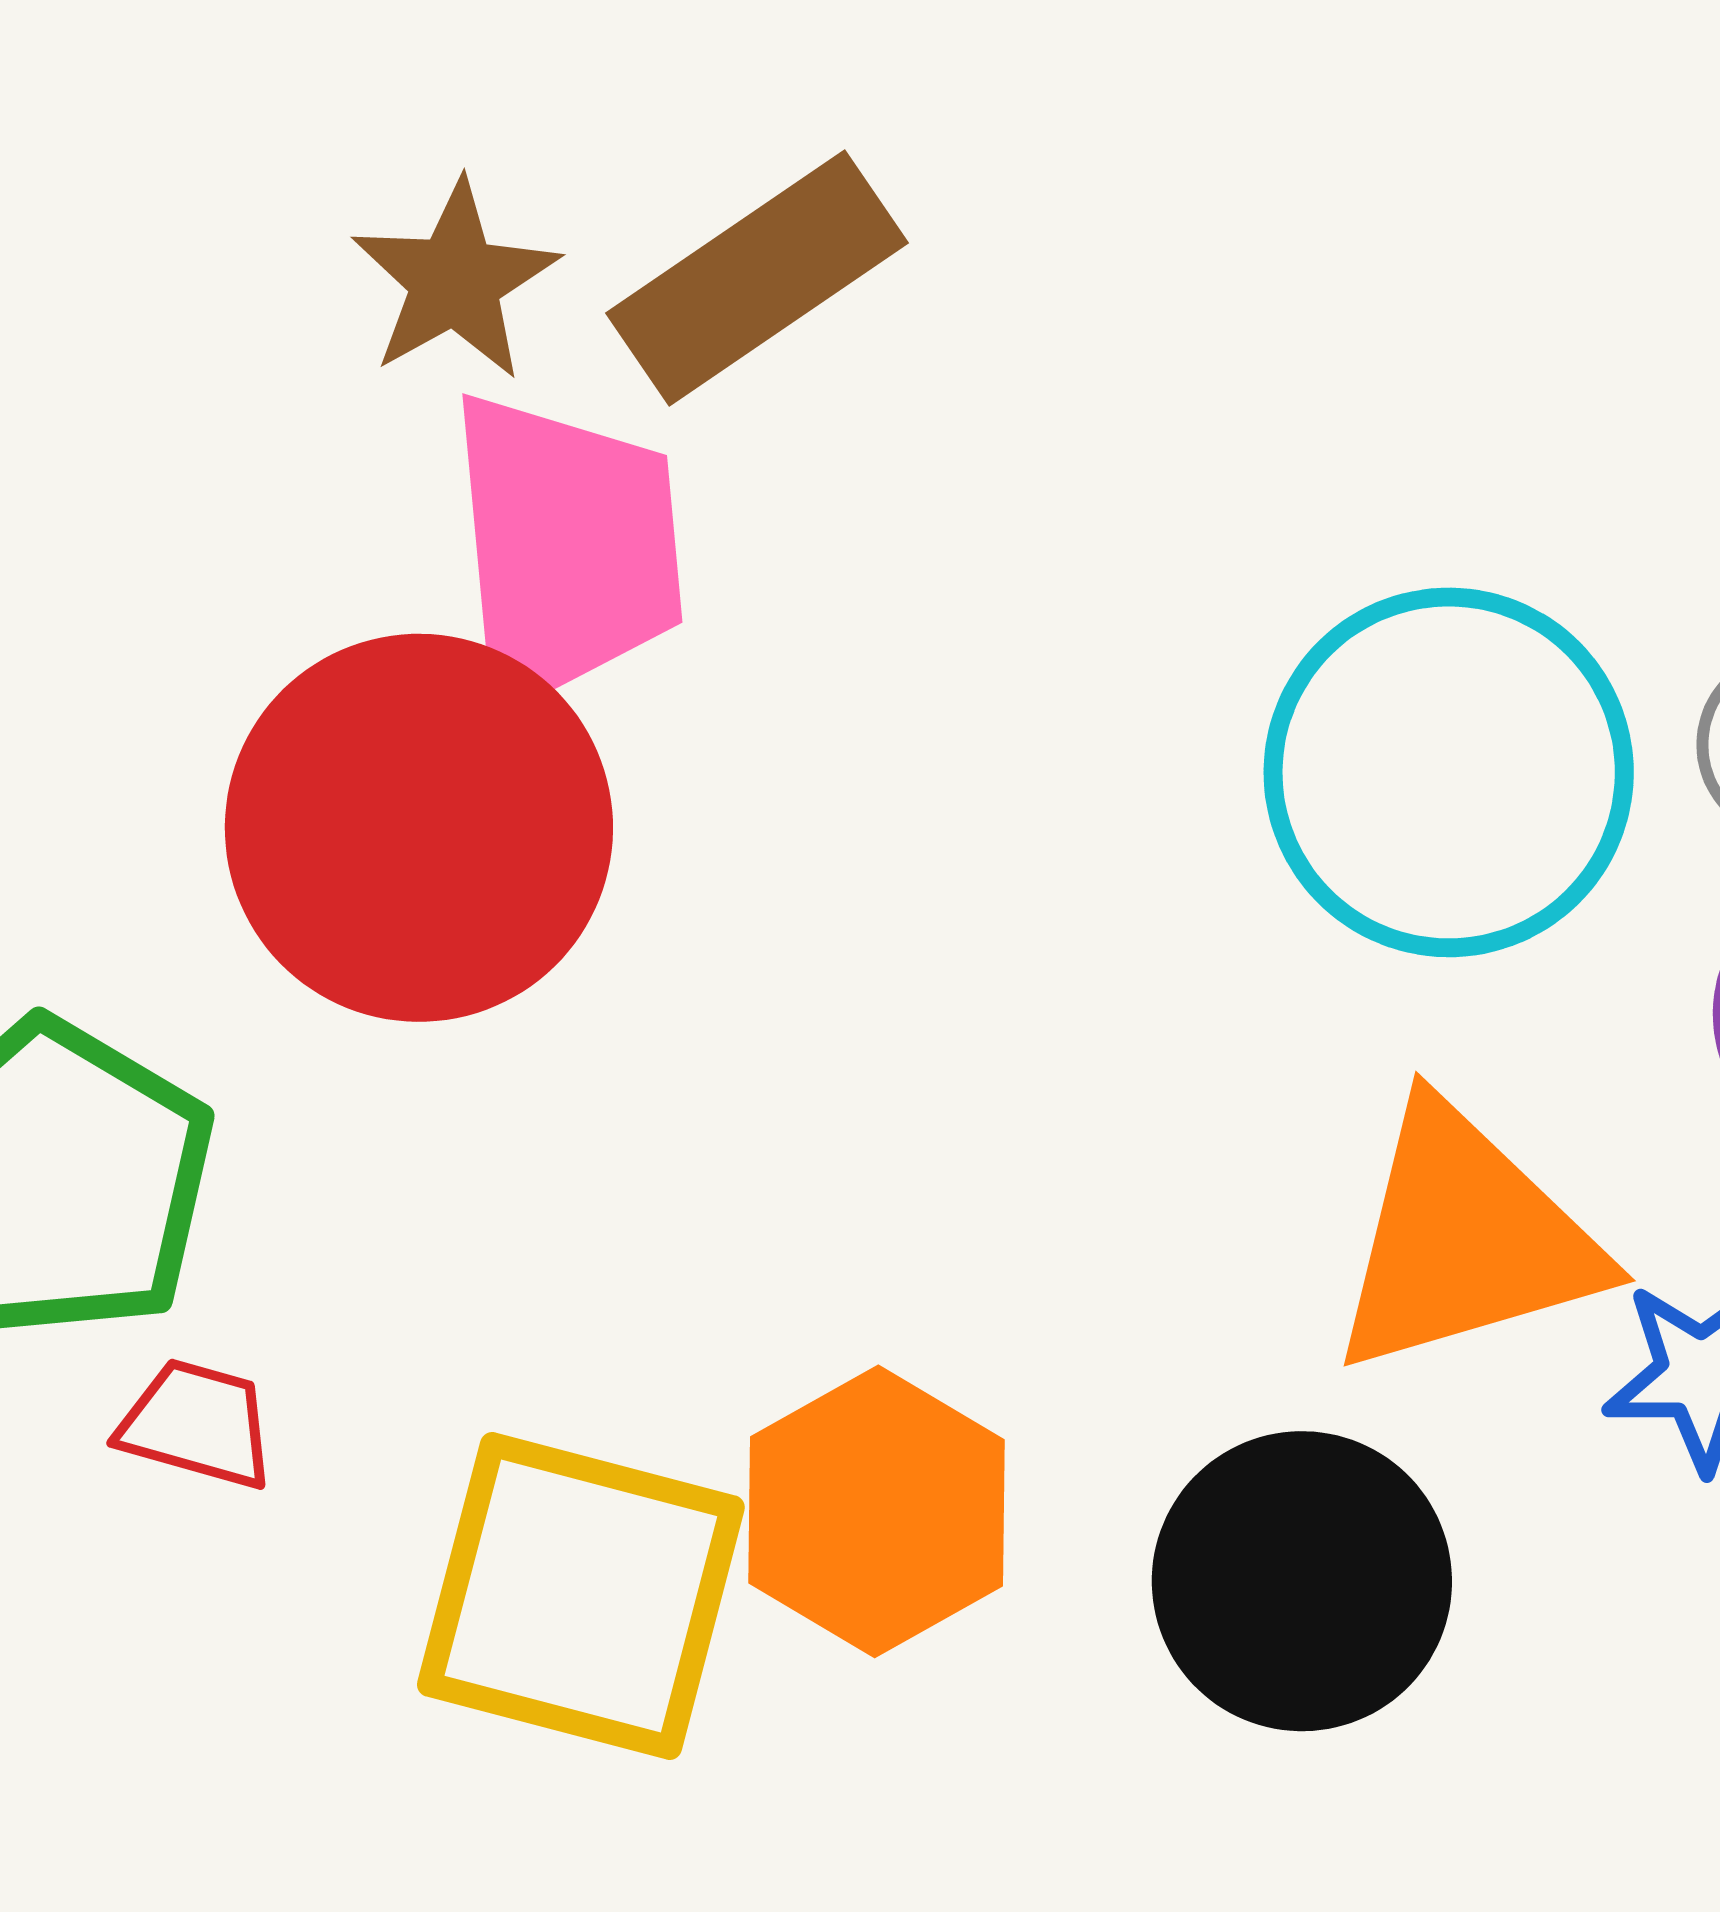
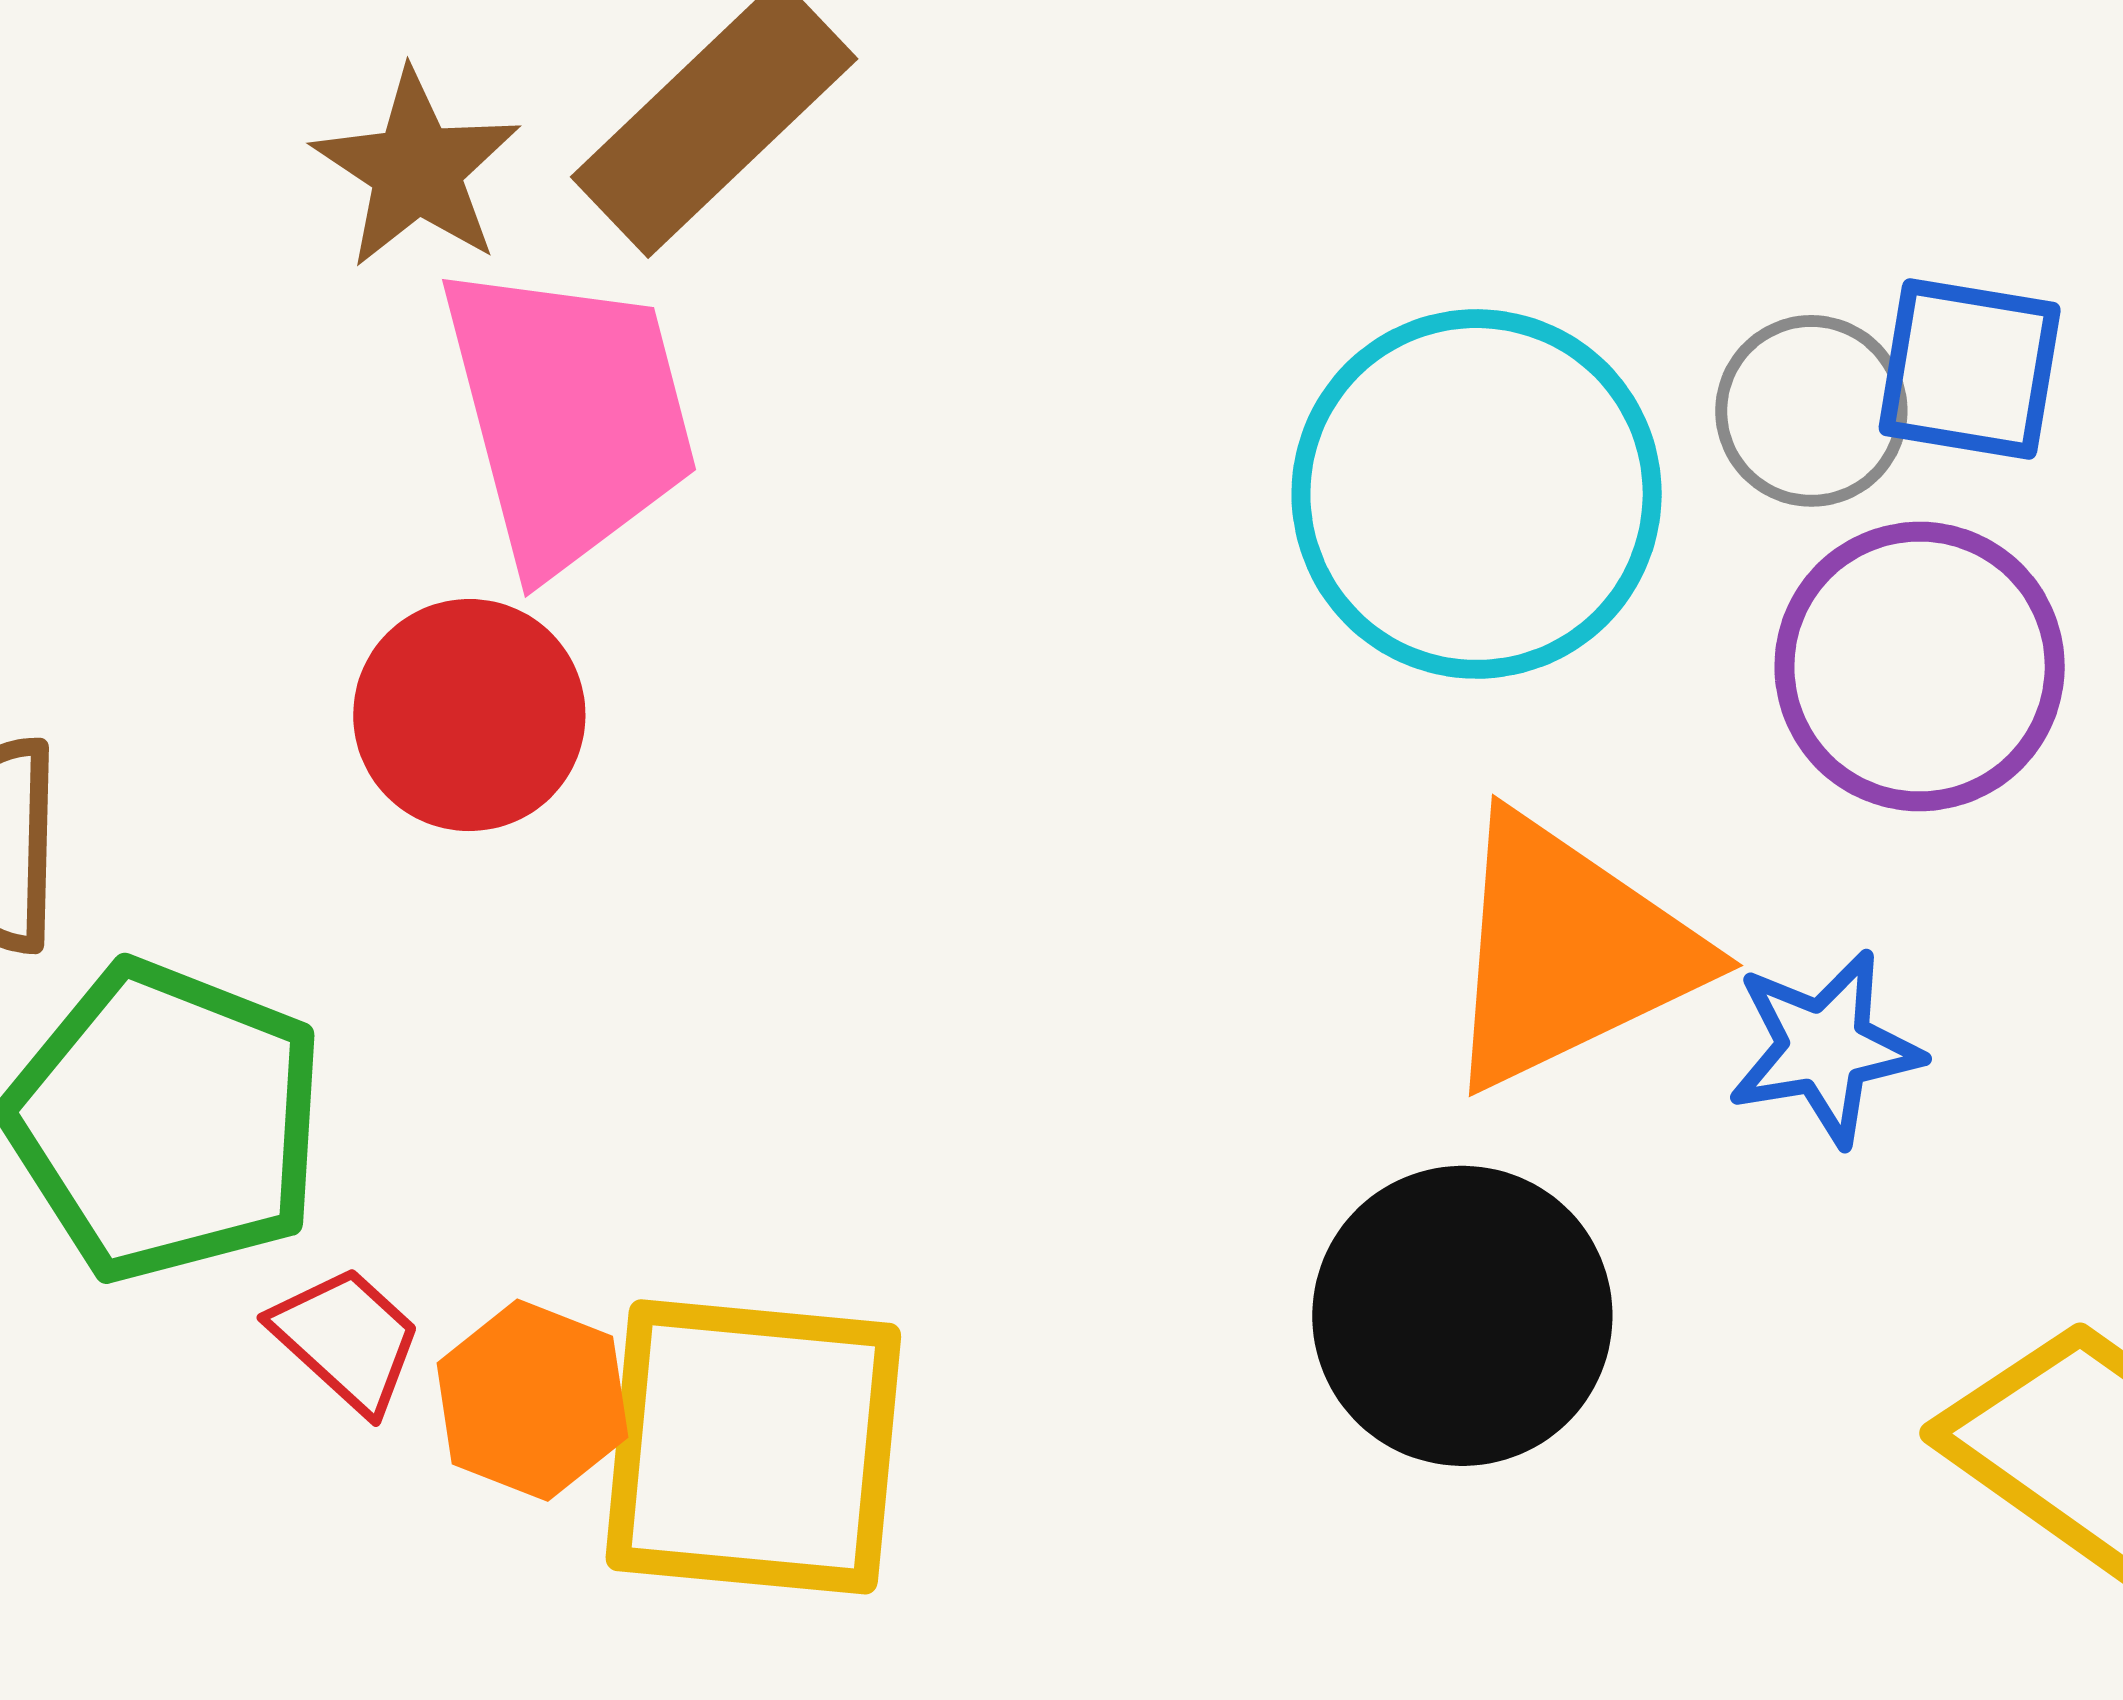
red circle: (419, 828) -> (469, 715), size x0.6
red trapezoid: (197, 1424) -> (347, 1339), turned 36
orange hexagon: (877, 1511) -> (532, 1400), moved, size x0.7

